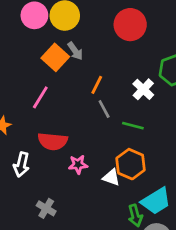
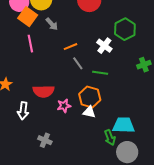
orange square: (55, 57) -> (28, 17), moved
orange line: (97, 85) -> (70, 47), turned 48
pink line: (40, 97) -> (30, 44), moved, turned -36
orange hexagon: (131, 164) -> (90, 97), moved
cyan trapezoid: (156, 201) -> (123, 125), turned -140

